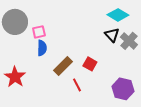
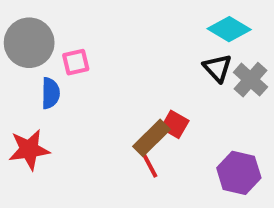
blue semicircle: (42, 48) -> (50, 93), moved
brown rectangle: (63, 66) -> (151, 138), moved
red star: (15, 77) -> (29, 150), turned 30

